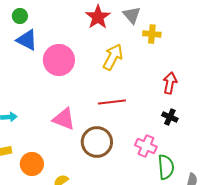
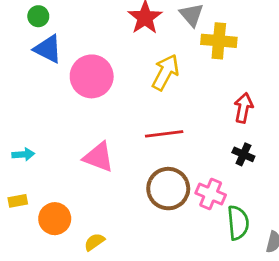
yellow cross: (152, 34) -> (219, 41), size x1.4
brown circle: (97, 142) -> (168, 189), moved

